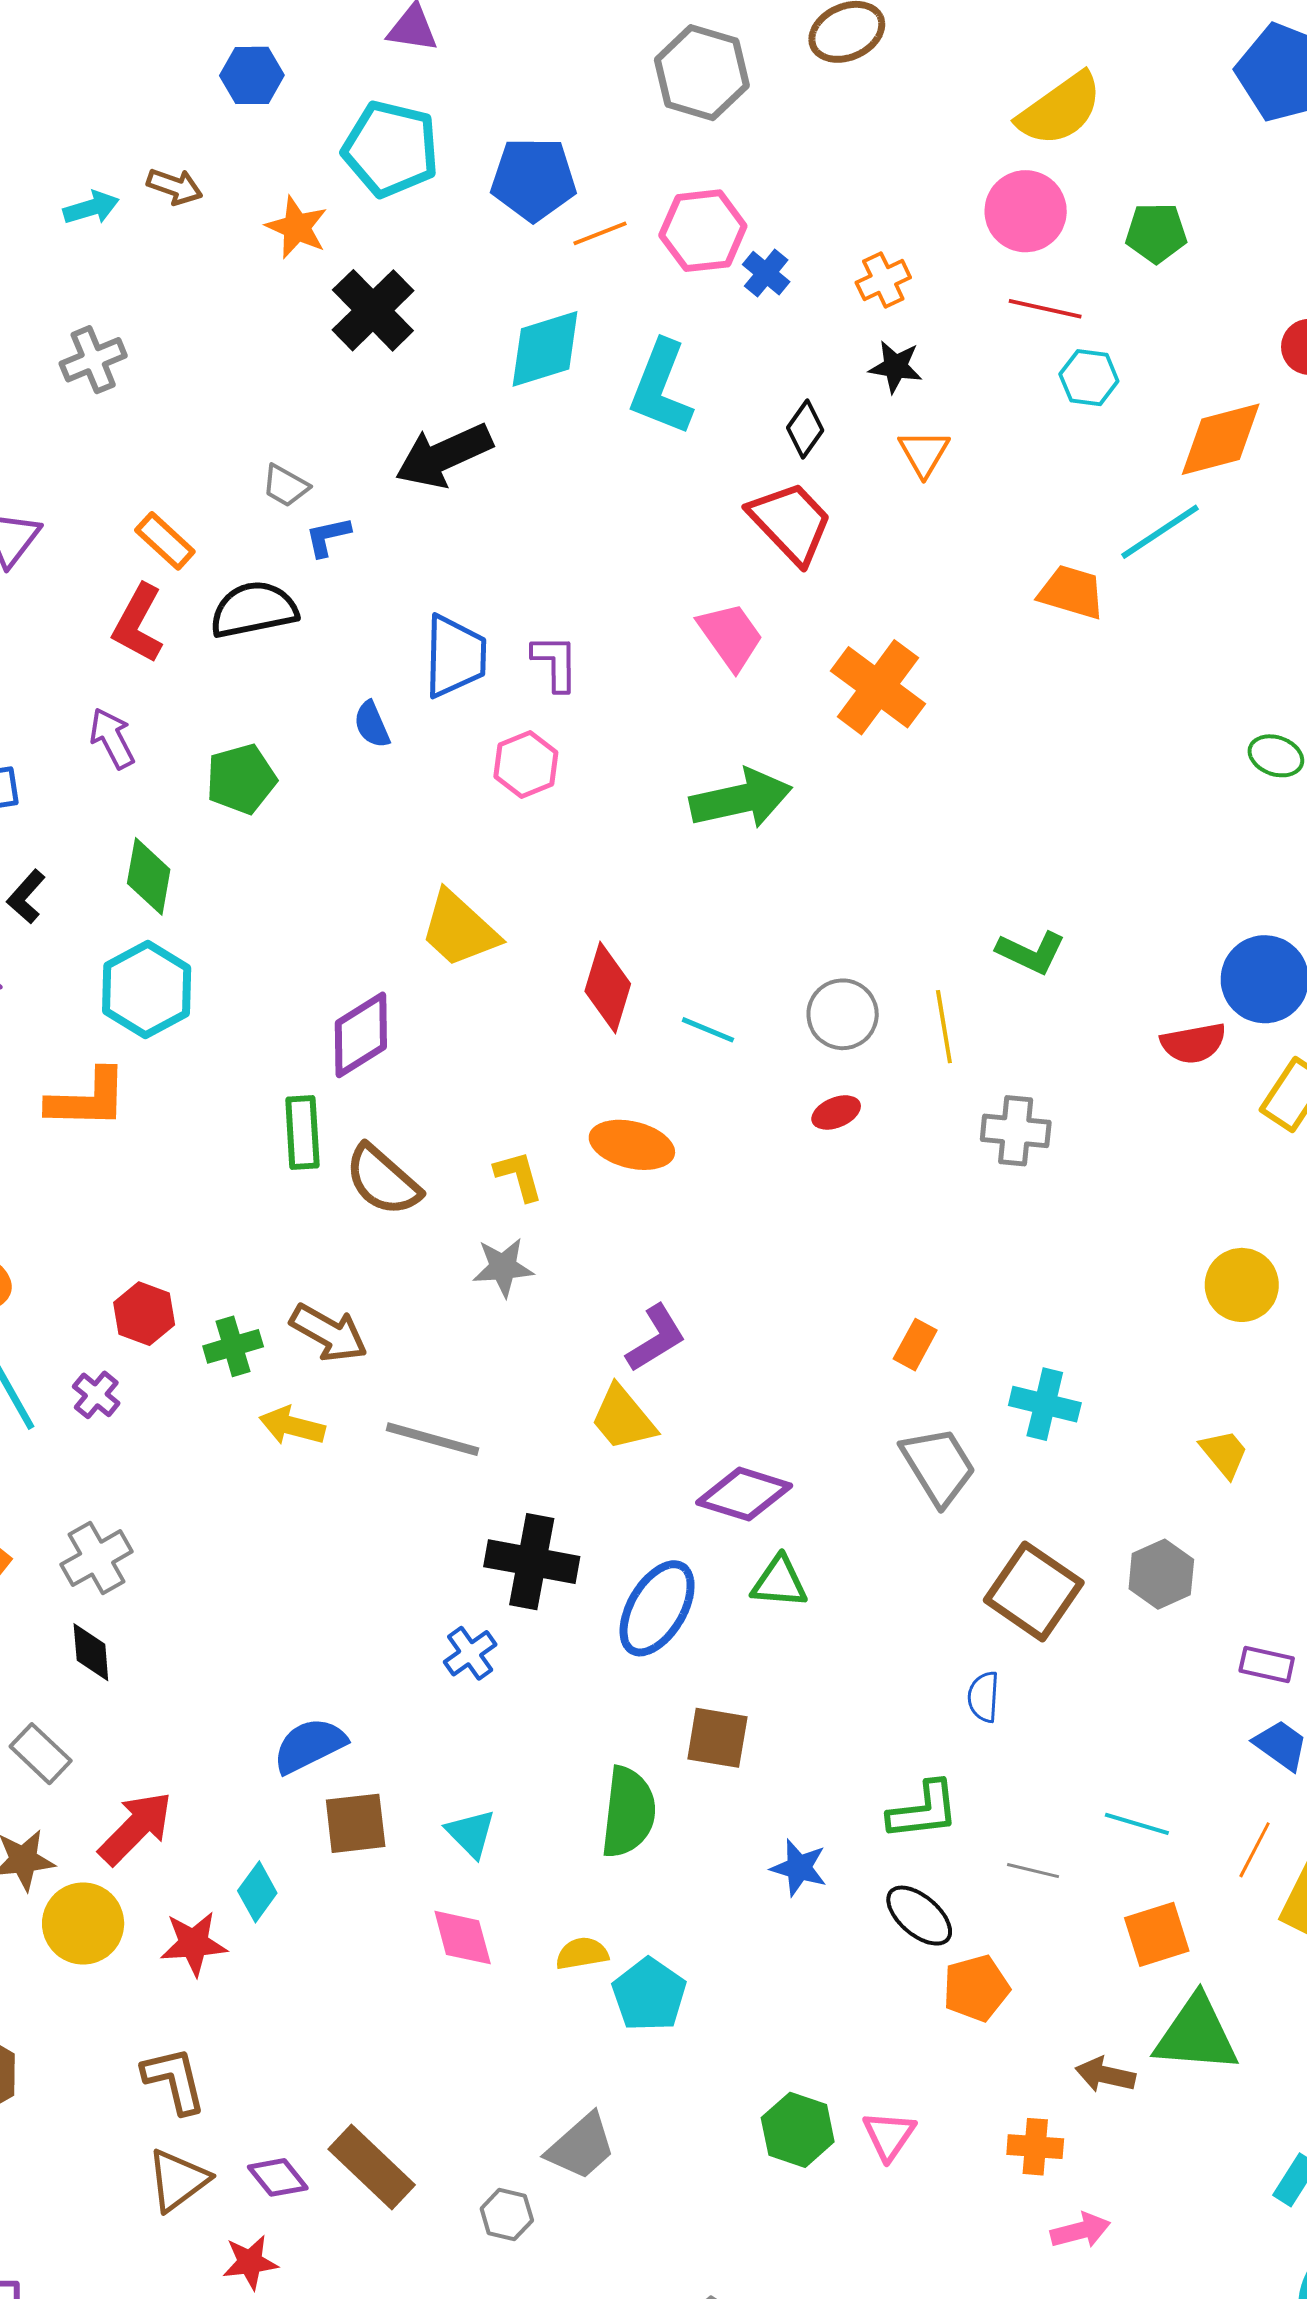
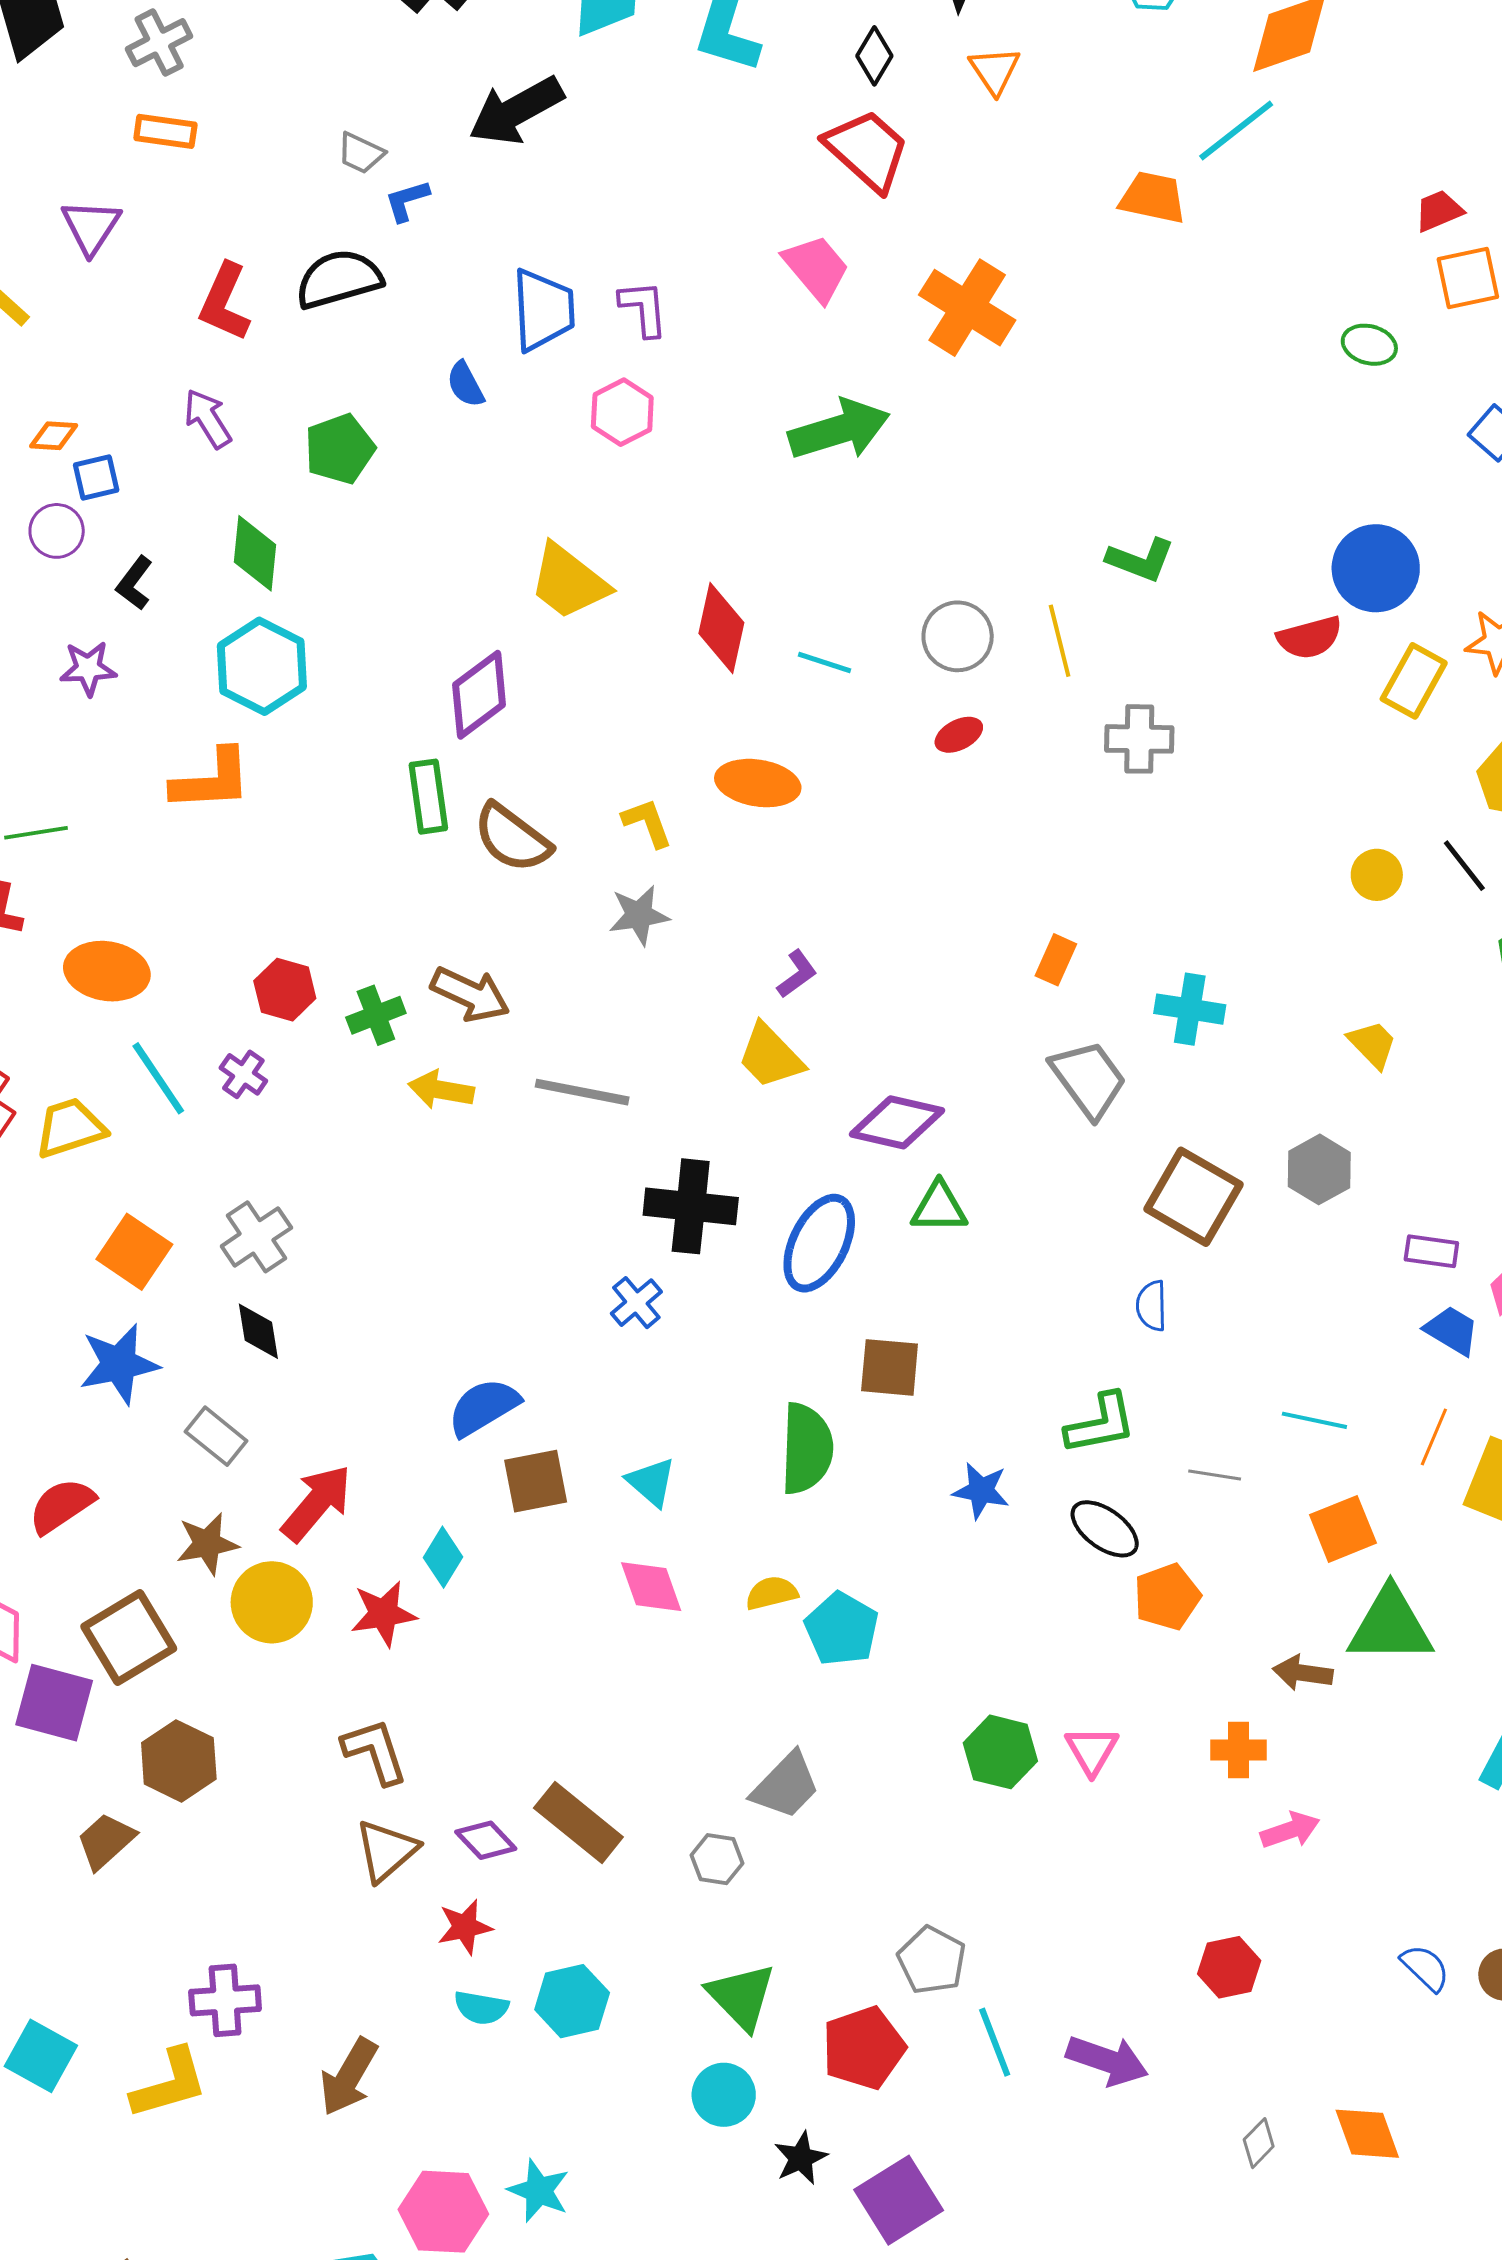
orange rectangle: (165, 541) -> (165, 131), moved, turned -30
yellow circle: (1242, 1285) -> (1377, 875), size x0.7
purple L-shape: (656, 1338) -> (797, 974), size x0.7

